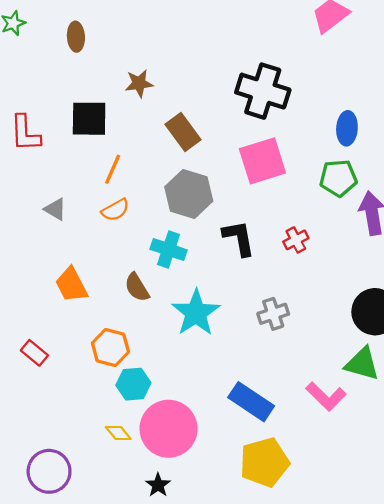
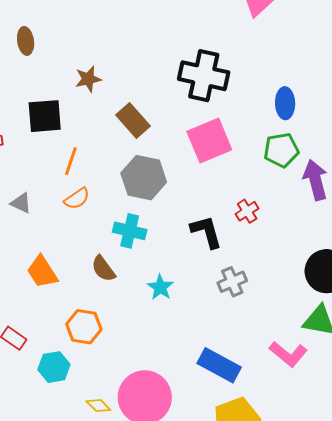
black L-shape: (239, 238) -> (206, 232), moved
cyan star: (196, 313) -> (160, 287), size x0.6
cyan hexagon: (133, 384) -> (54, 367), moved

